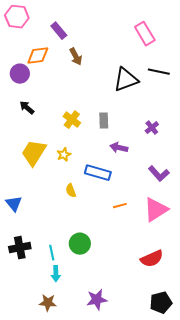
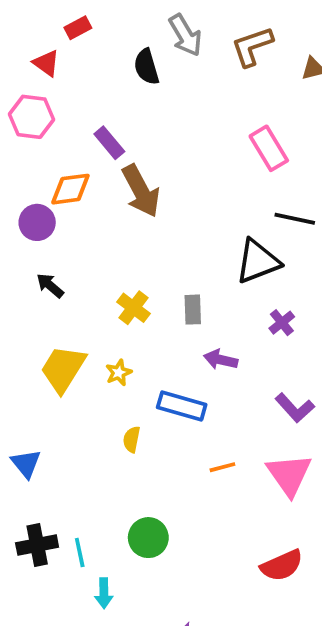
brown arrow: (76, 57) -> (141, 191), size x1.6
black triangle: (126, 80) -> (258, 261), moved
yellow semicircle: (71, 191) -> (132, 439), turned 32
pink triangle: (156, 210) -> (289, 475), turned -32
cyan line: (52, 253) -> (80, 552), moved

